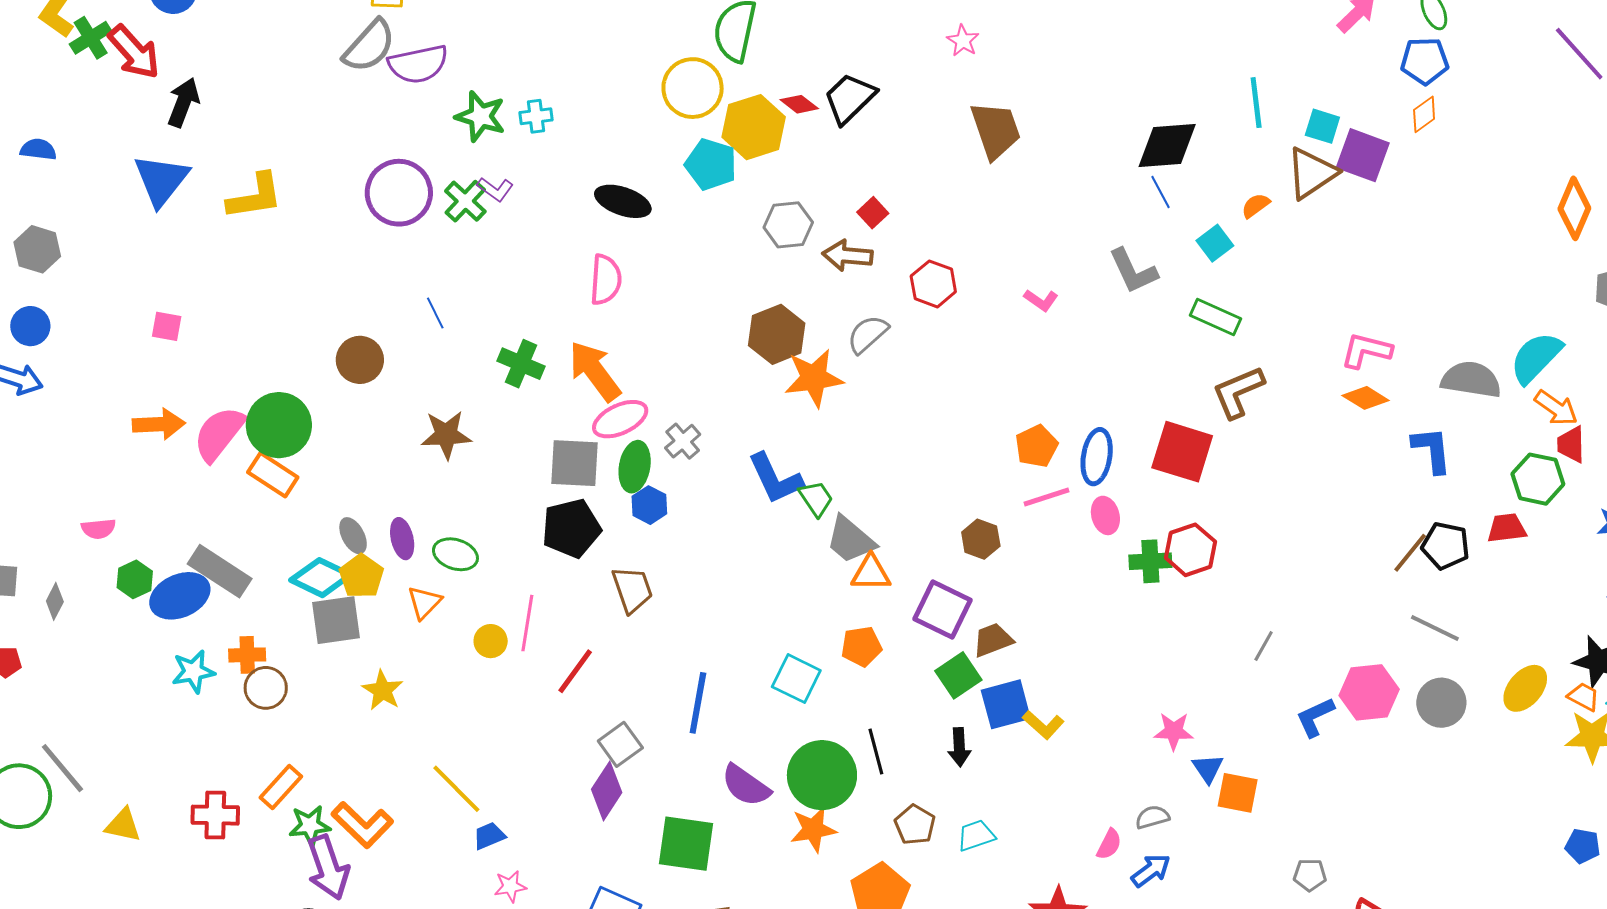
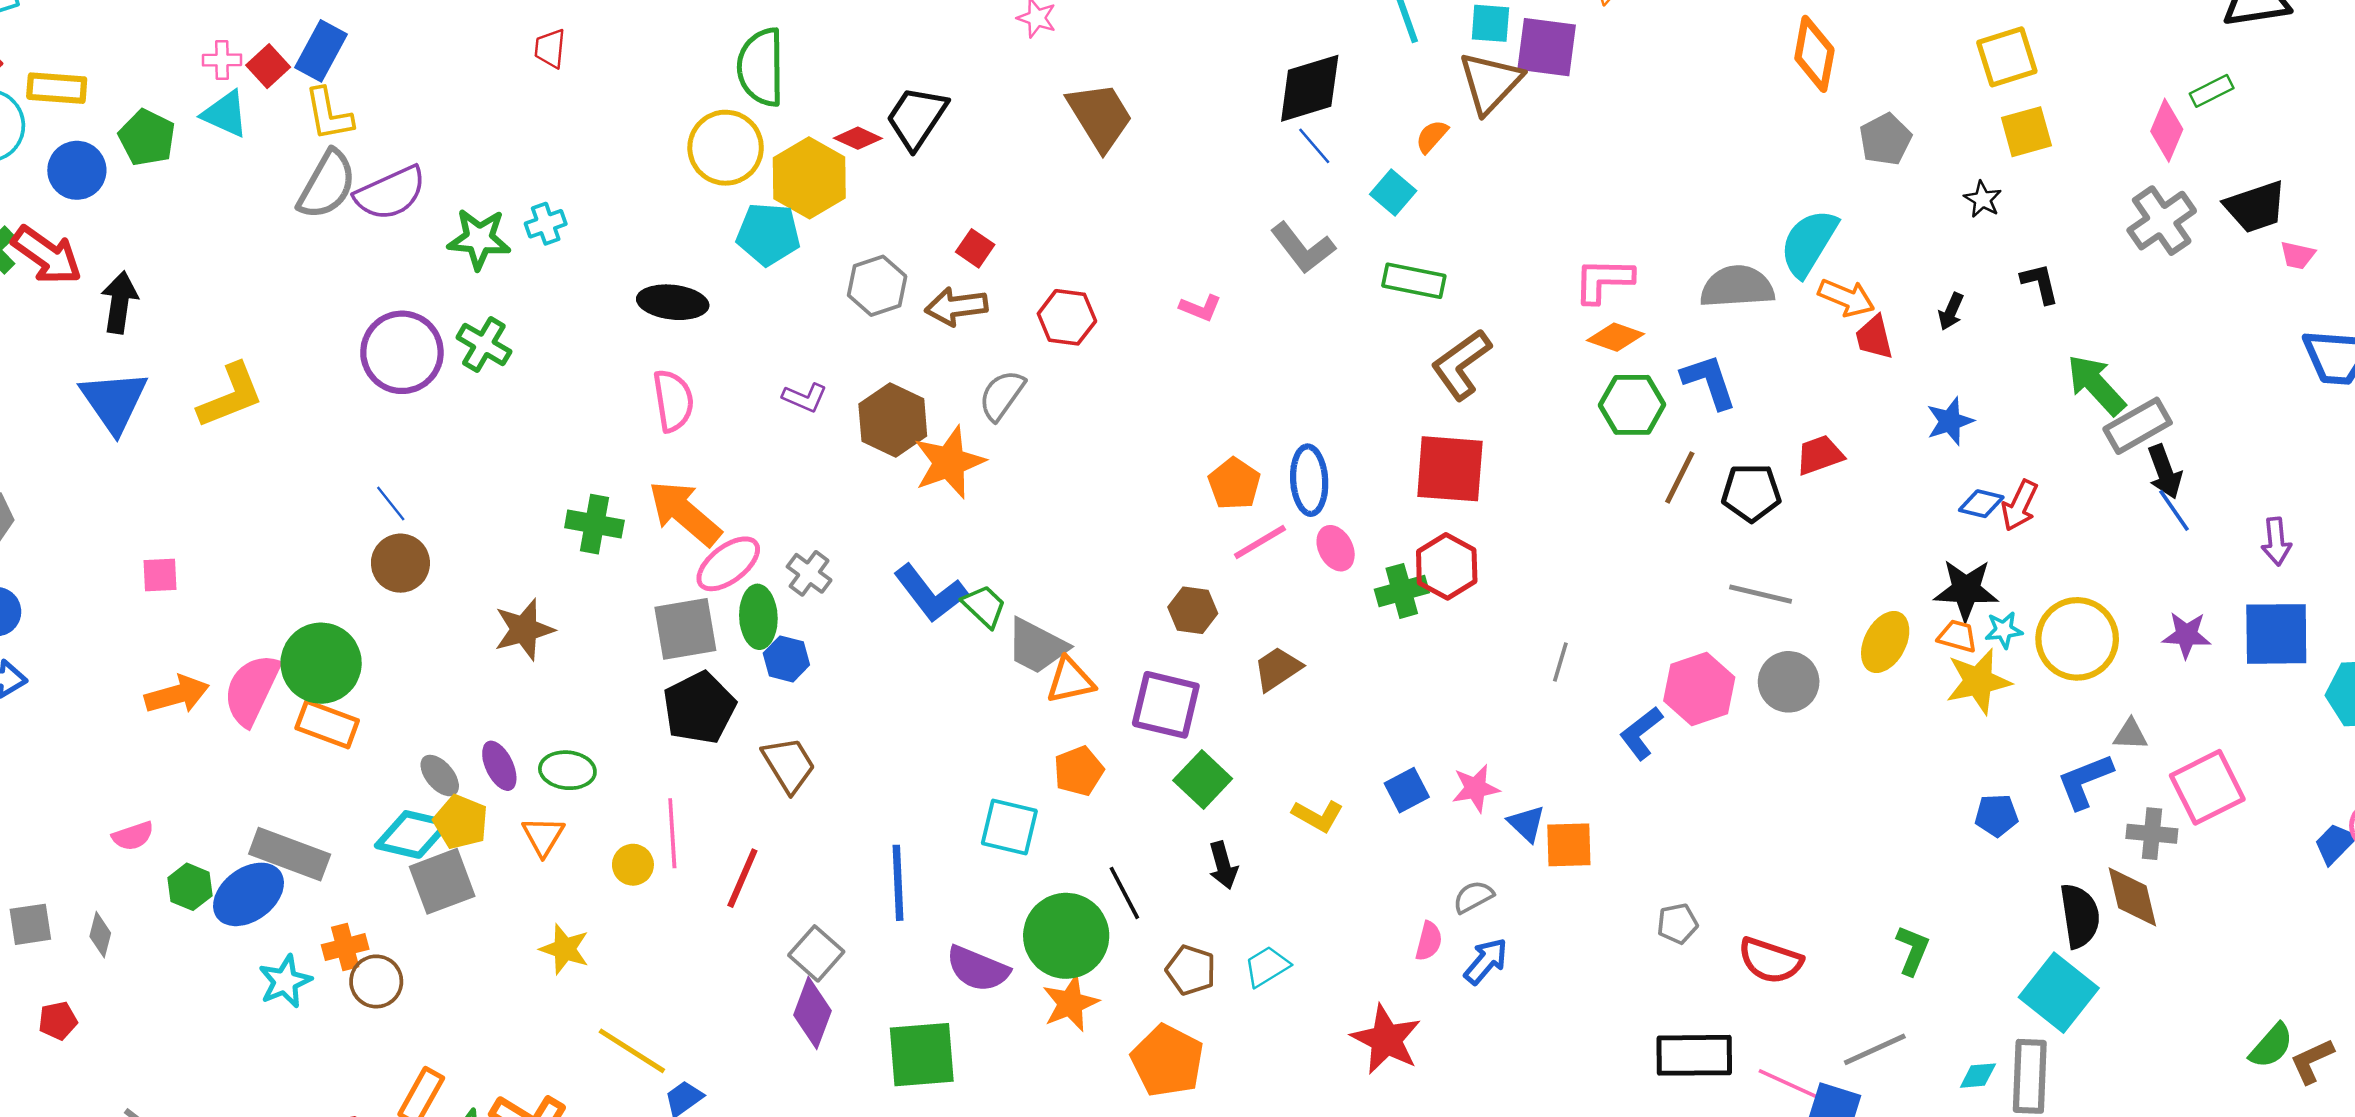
purple L-shape: (495, 189) -> (805, 398), moved
blue line: (435, 313) -> (391, 504), moved
red square: (1182, 452) -> (1450, 469), moved
green hexagon: (1538, 479) -> (1632, 405), moved
brown line: (1410, 553) -> (1680, 477), moved
brown trapezoid: (993, 640) -> (1278, 669), moved
yellow star: (383, 690) -> (565, 949), moved
blue square: (1006, 704) -> (1407, 790), moved, size x0.7

